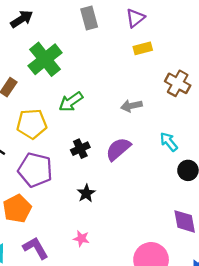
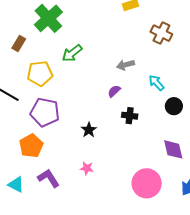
gray arrow: (131, 106) -> (125, 65), moved
black cross: (80, 149) -> (130, 116), moved, turned 35
purple semicircle: (118, 149) -> (114, 91), size x0.6

